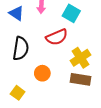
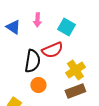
black semicircle: (21, 48) -> (32, 61), moved
brown rectangle: (81, 79) -> (75, 91), turned -30

